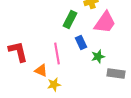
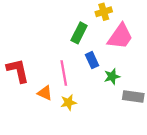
yellow star: (54, 84) -> (68, 102), moved

